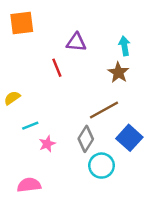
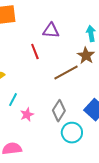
brown line: (104, 110) -> (66, 73), moved
cyan line: (30, 126) -> (13, 100), turned -40

